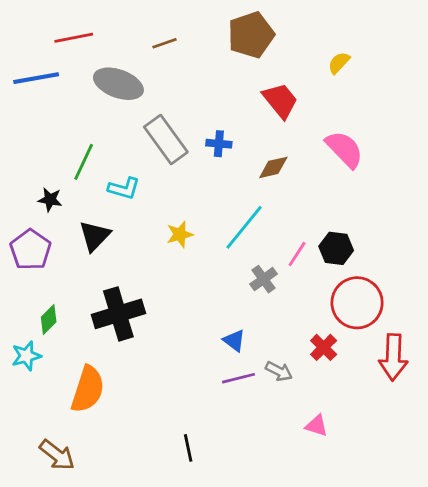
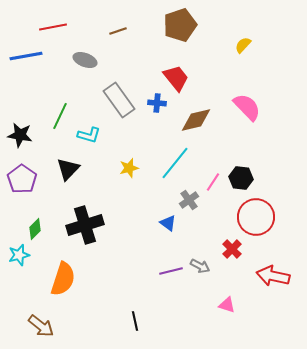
gray ellipse: (118, 84) -> (85, 60), size x0.7
red trapezoid: (280, 100) -> (176, 78), moved
brown diamond: (273, 167) -> (196, 120), size x1.4
black star: (50, 200) -> (20, 135), moved, size x1.4
blue triangle: (234, 340) -> (168, 223), moved
red arrow: (393, 357) -> (273, 276), moved, turned 100

